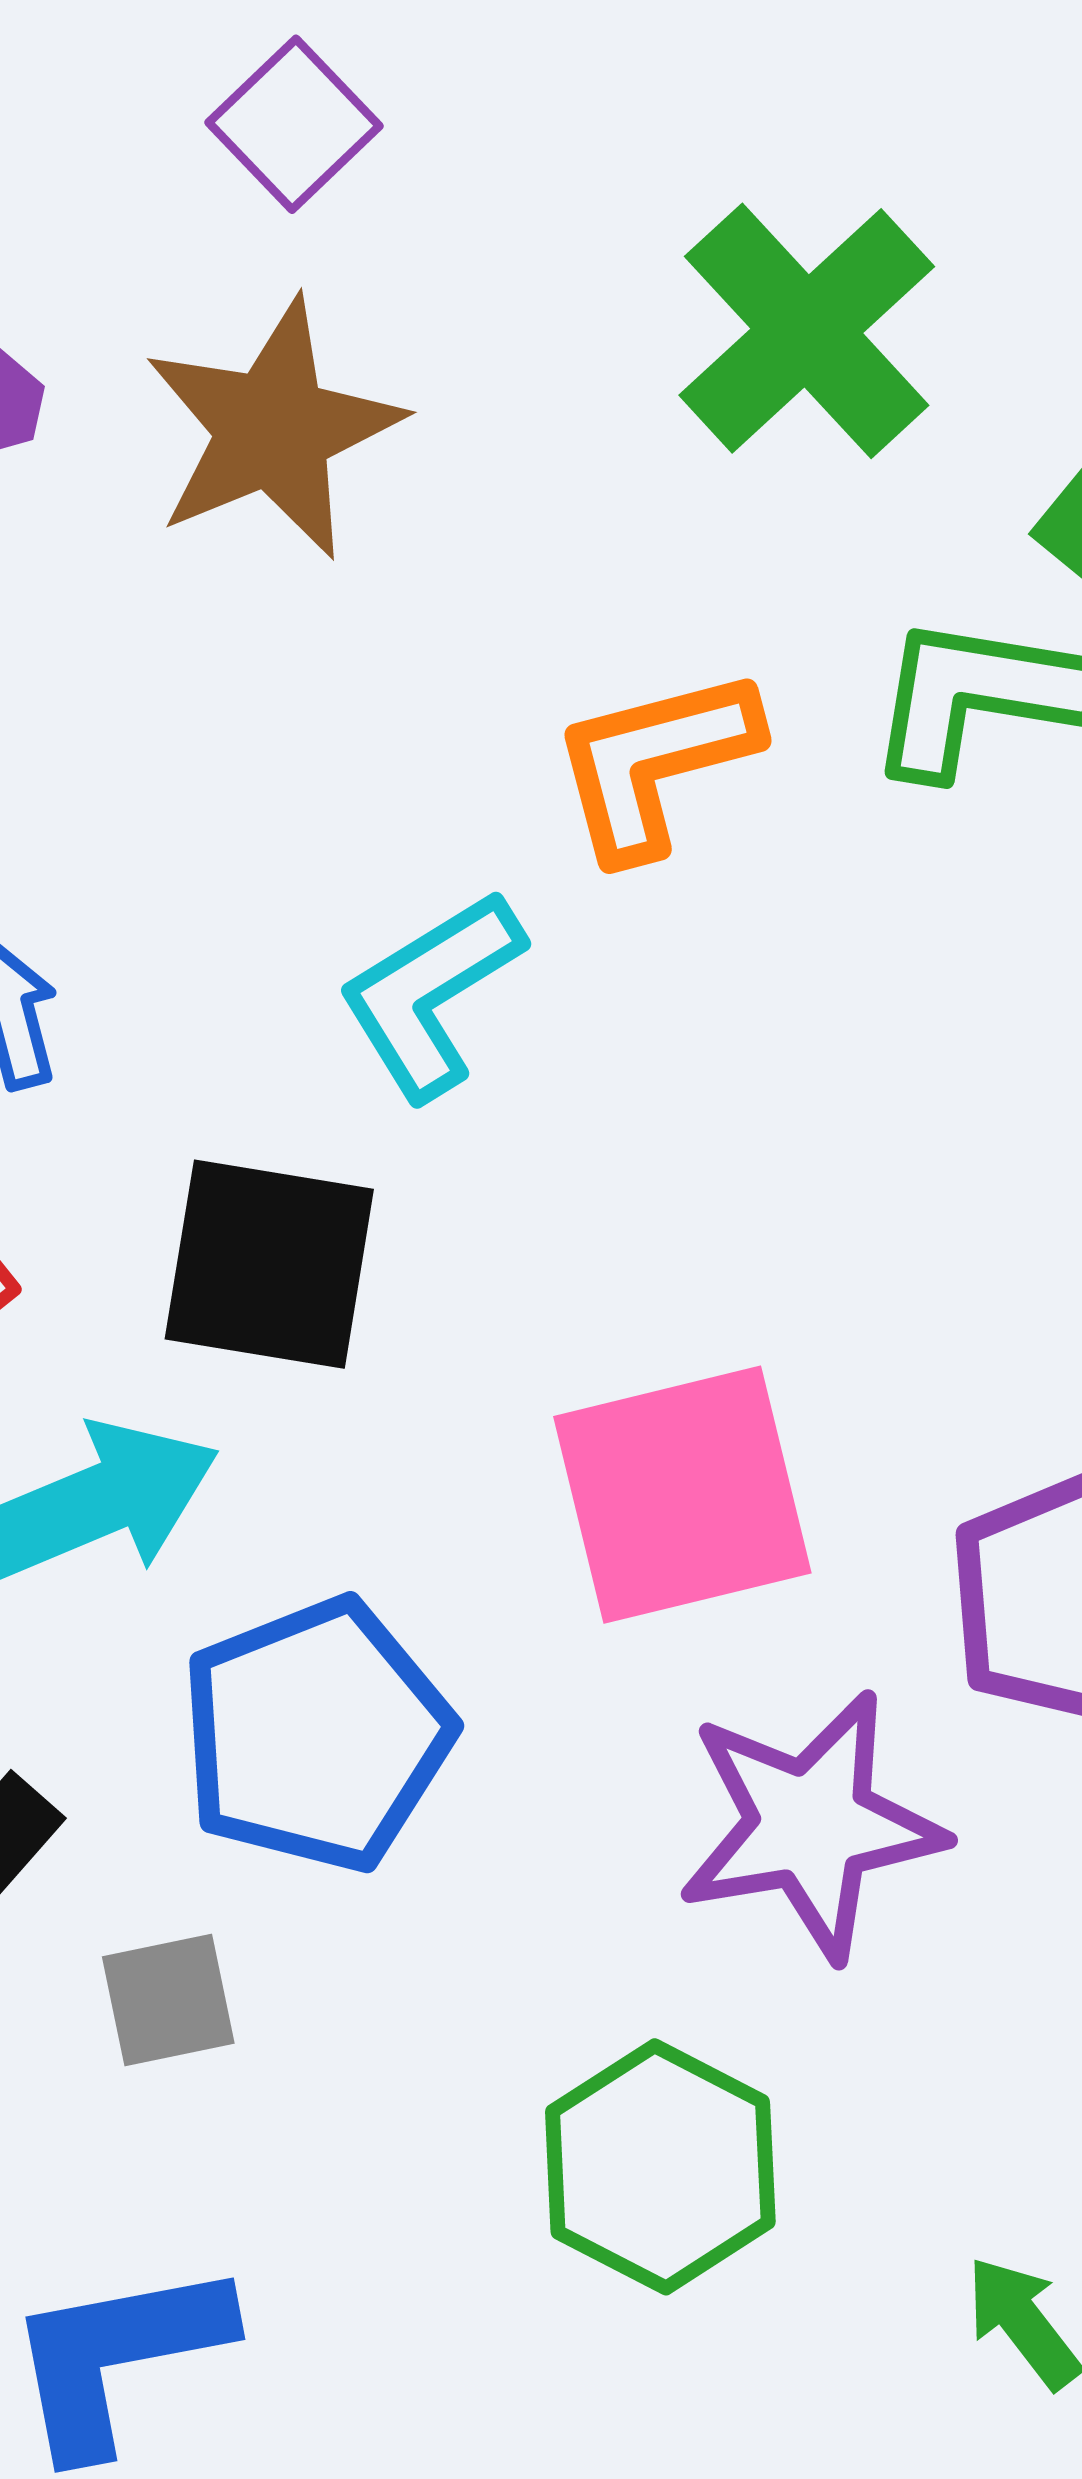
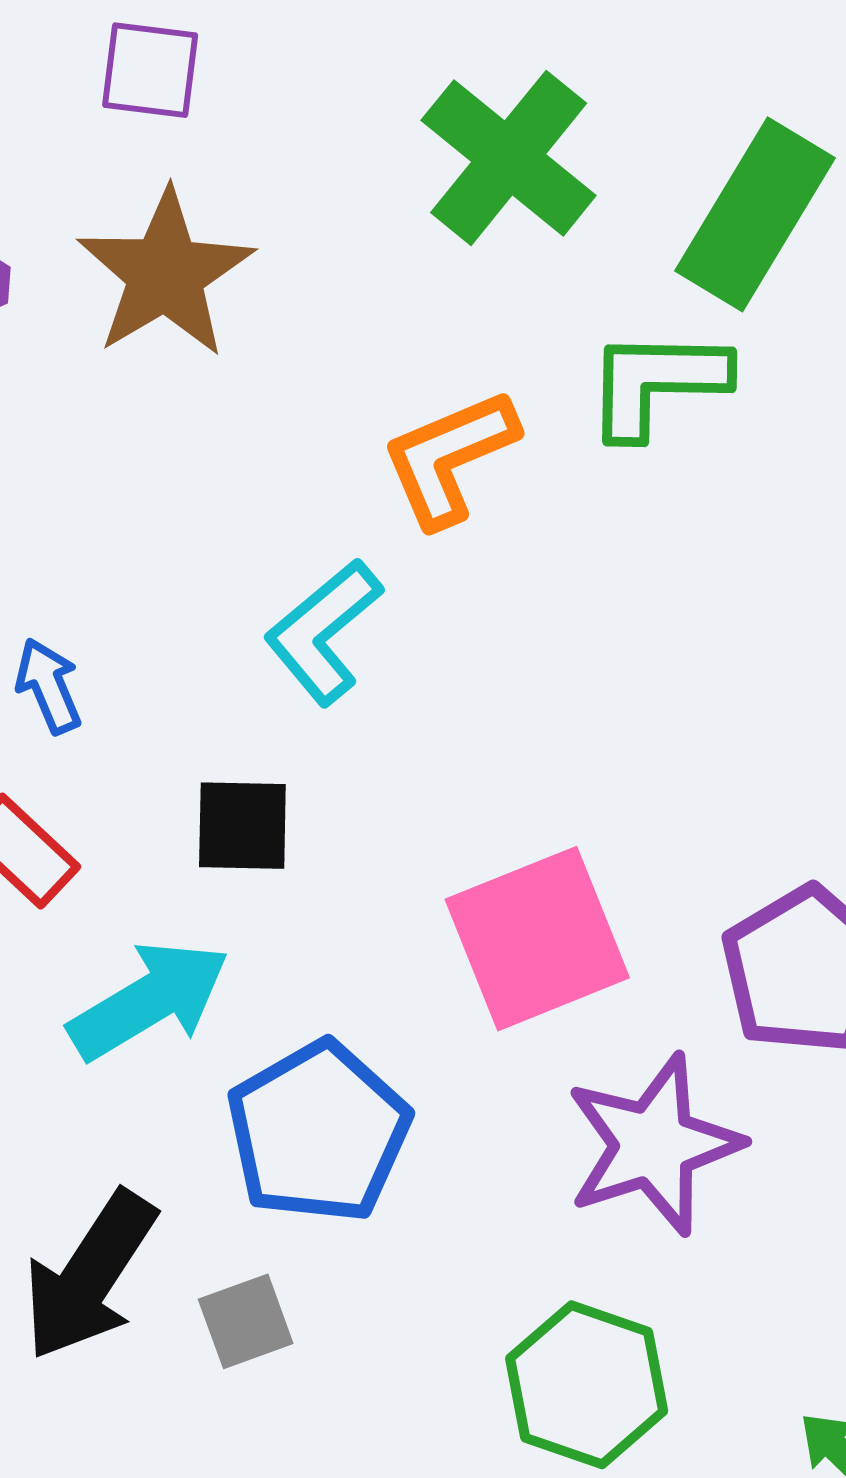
purple square: (294, 124) -> (150, 70), turned -31
black square: (269, 1264) -> (242, 826), size x0.7

